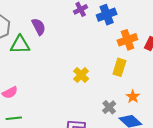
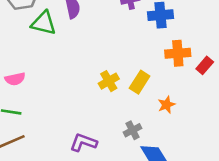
yellow rectangle: (119, 67) -> (140, 82), moved
orange star: (133, 97) -> (167, 105), moved

